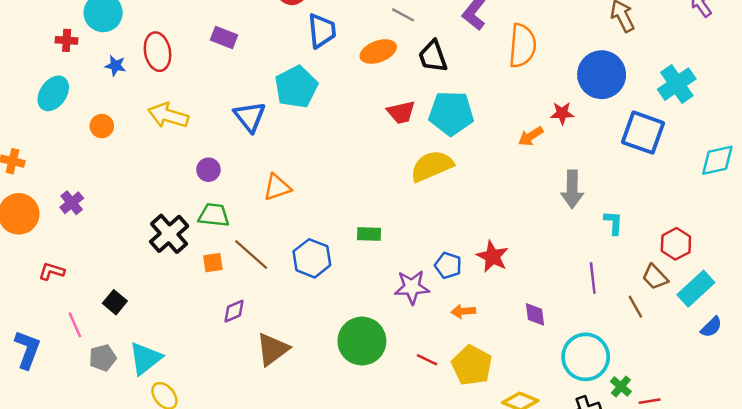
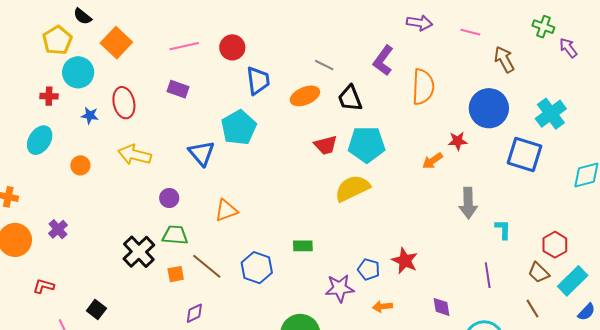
brown line: (635, 307) -> (532, 309), moved

